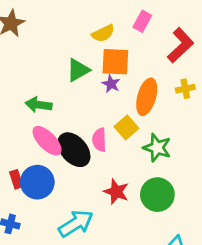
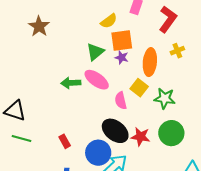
pink ellipse: (47, 141) -> (97, 80), moved
black ellipse: (74, 150) -> (115, 131), moved
blue circle: (37, 182) -> (98, 153), moved

